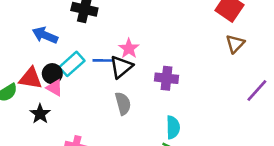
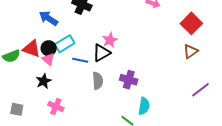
blue line: (103, 60) -> (80, 60), moved
purple cross: (167, 78) -> (129, 80), moved
black star: (40, 114) -> (44, 81), moved
cyan semicircle: (173, 127) -> (144, 106), moved

